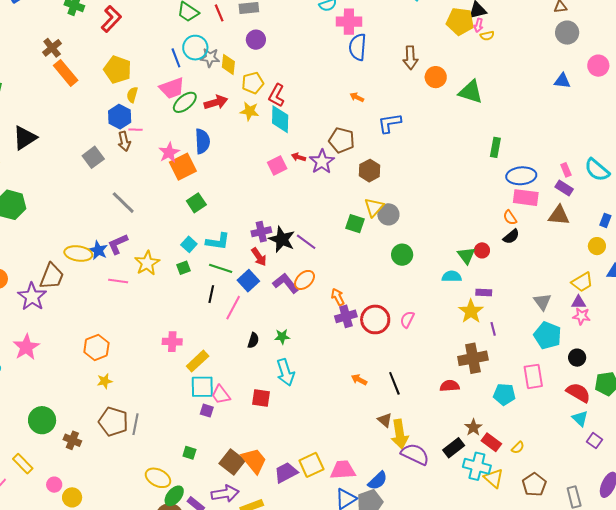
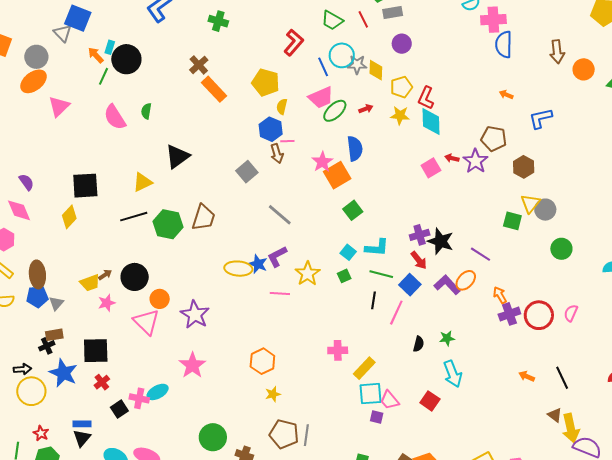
red L-shape: (111, 19) -> (294, 43), moved
red arrow: (216, 102) -> (366, 109), size x0.6
purple line: (306, 242) -> (481, 254), moved
brown trapezoid: (52, 276) -> (203, 218), moved
red square: (261, 398) -> (430, 401), turned 30

